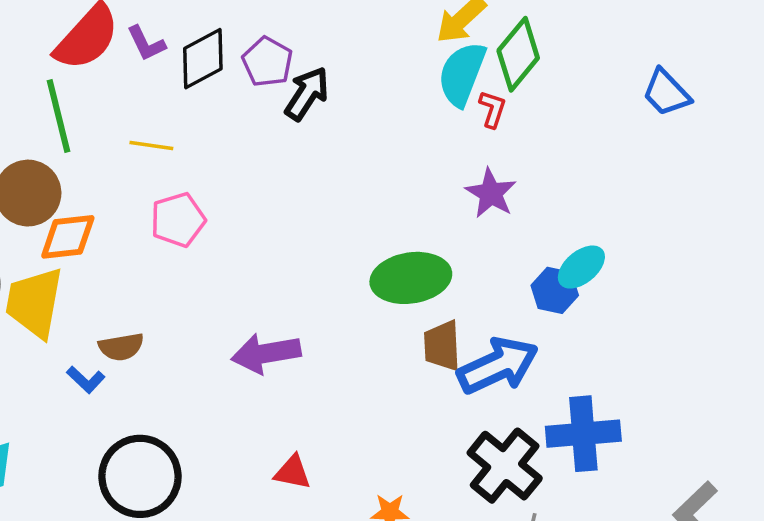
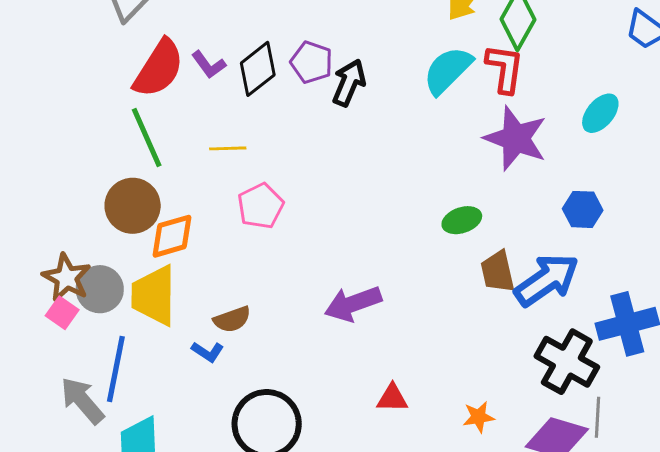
cyan semicircle: (462, 74) -> (448, 70), moved, turned 34
red L-shape: (492, 109) -> (505, 69), size x1.6
purple star: (491, 193) -> (516, 138), size x1.5
cyan ellipse: (581, 267) -> (600, 113), moved
green ellipse: (411, 278) -> (462, 220), size x0.6

